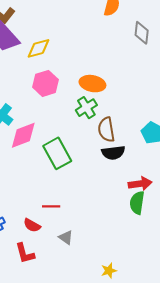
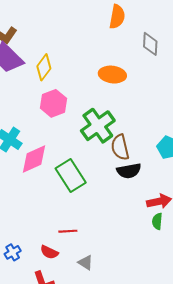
yellow diamond: (39, 48) -> (44, 67), turned -35
orange ellipse: (92, 84) -> (112, 75), moved
green cross: (86, 108) -> (98, 126), size x1.5
green semicircle: (137, 203) -> (157, 221), size x0.7

